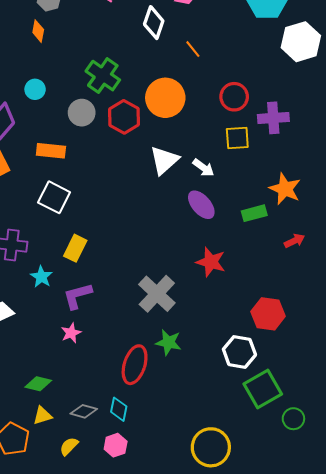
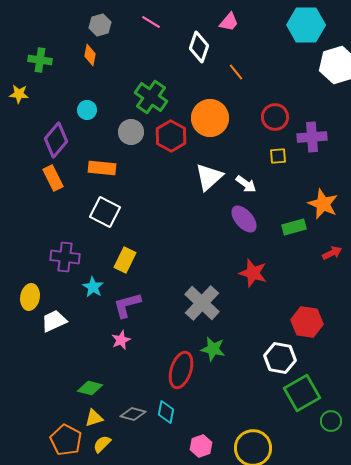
yellow square: (237, 138) -> (278, 156), size x0.7
pink hexagon: (116, 445) -> (201, 446), moved
yellow semicircle: (69, 446) -> (102, 444), moved

